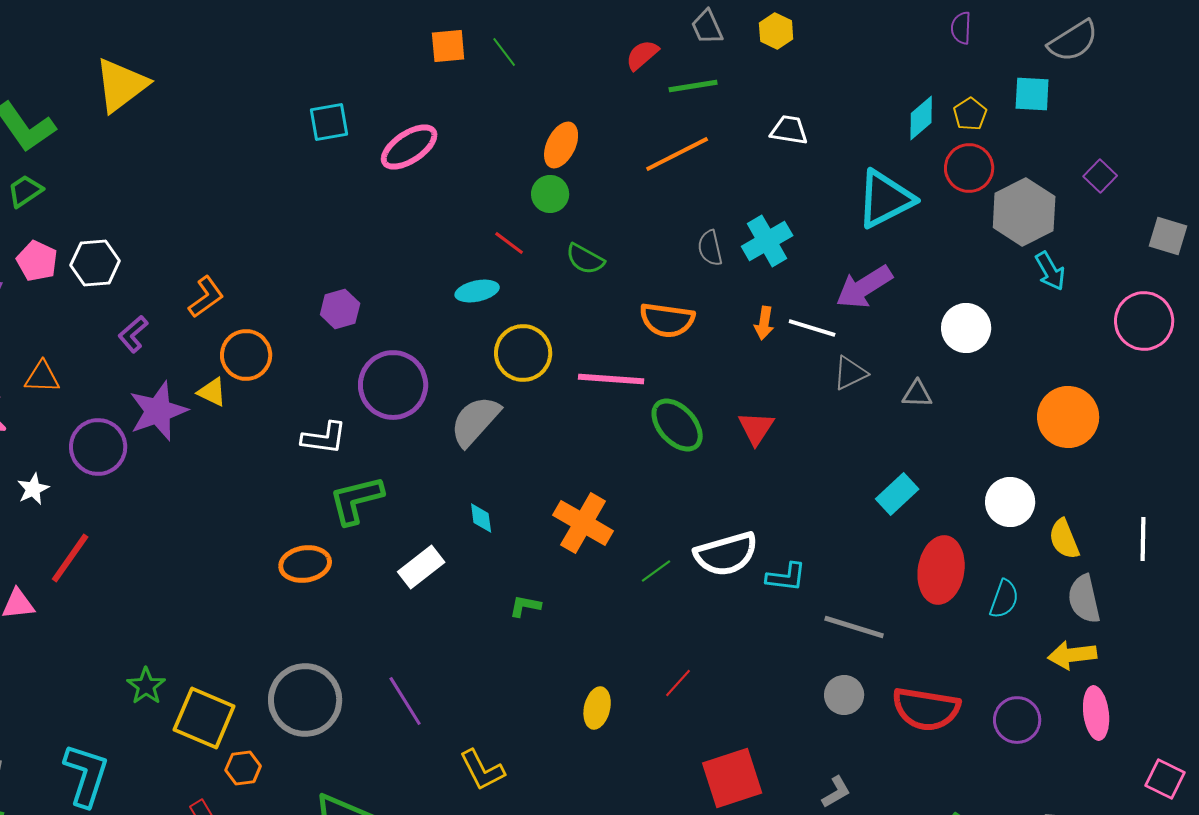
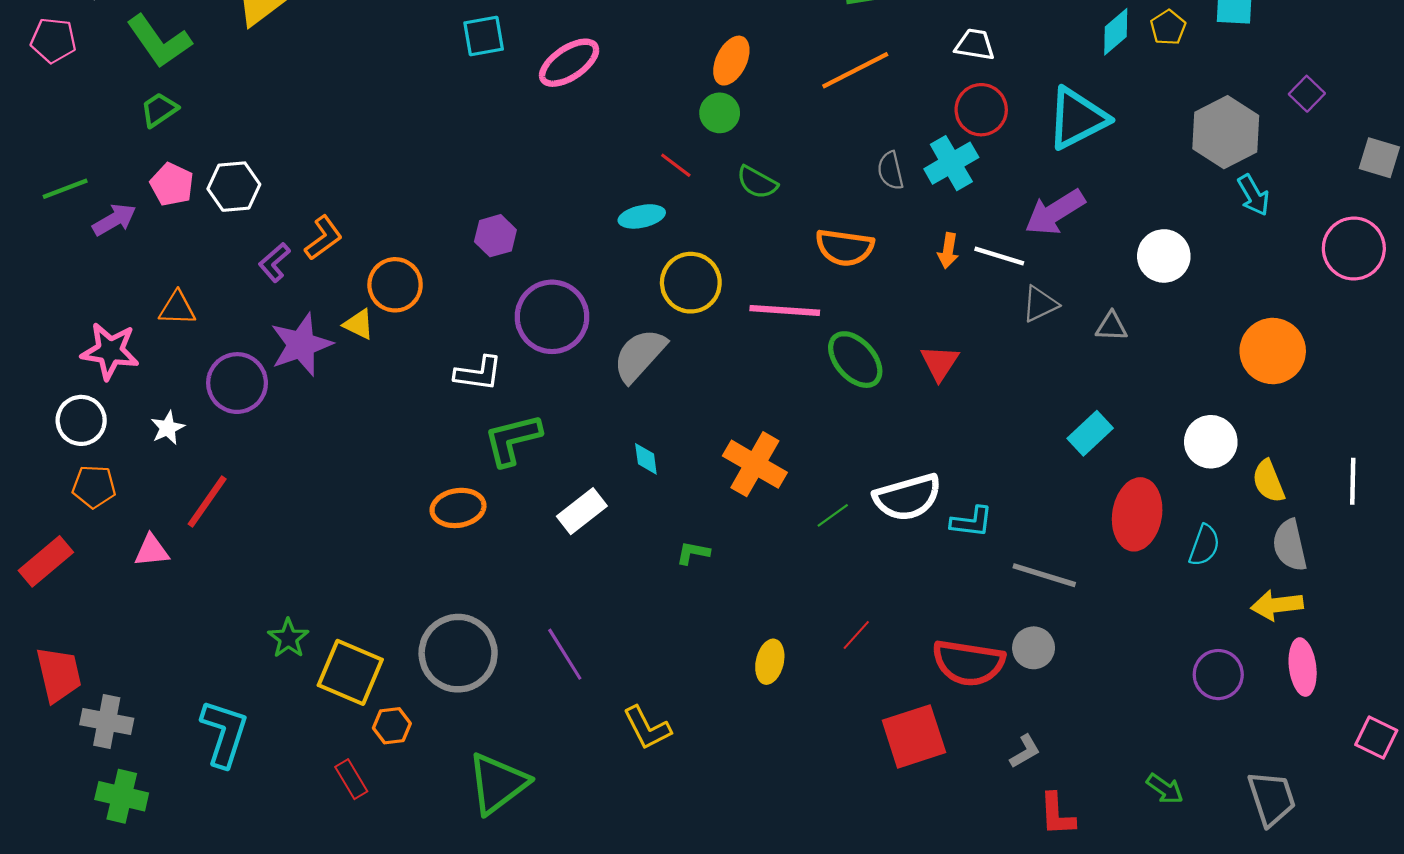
red circle: (969, 168) -> (981, 110), moved
orange L-shape: (206, 297) -> (324, 238), moved
red semicircle: (926, 709) -> (968, 663), moved

